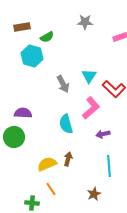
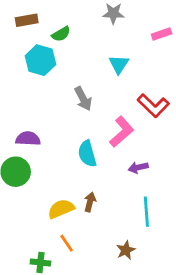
cyan triangle: (89, 76) -> (119, 64), moved

